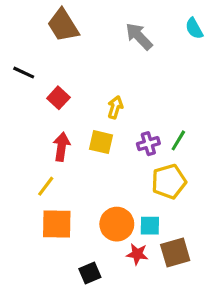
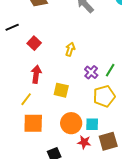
black line: (24, 73) -> (12, 27), turned -48
yellow square: (101, 142) -> (61, 90), moved
purple cross: (148, 144) -> (91, 72), turned -32

